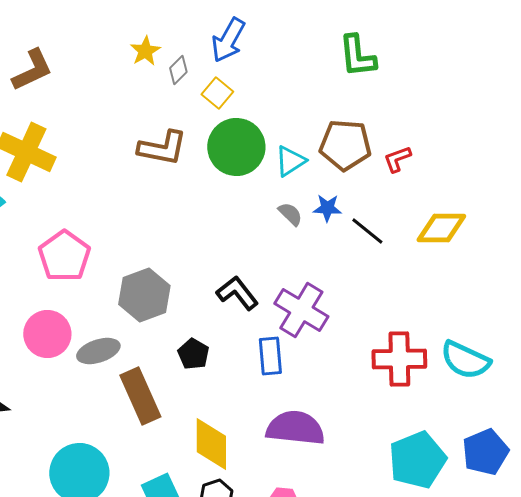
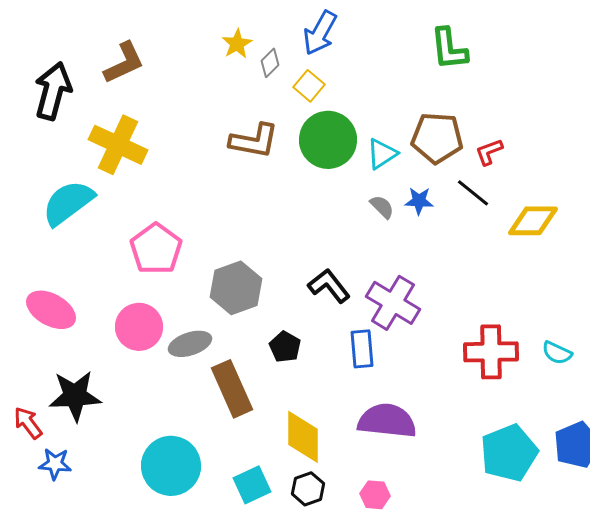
black line: (367, 231) -> (473, 193), moved
cyan semicircle: (465, 360) -> (557, 353), size x0.6

